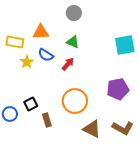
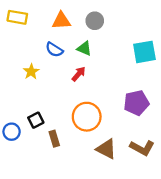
gray circle: (74, 13) -> (95, 21), moved
orange triangle: (41, 32) -> (61, 21), moved
yellow rectangle: (15, 42) -> (17, 17), moved
blue semicircle: (46, 55) -> (54, 50), moved

